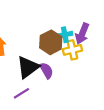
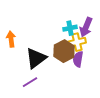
brown hexagon: (51, 42) -> (64, 51), moved
purple semicircle: (46, 71) -> (78, 59), moved, turned -140

